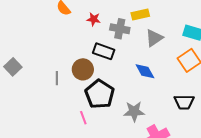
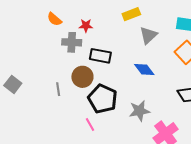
gray cross: (120, 29) -> (72, 42), moved

